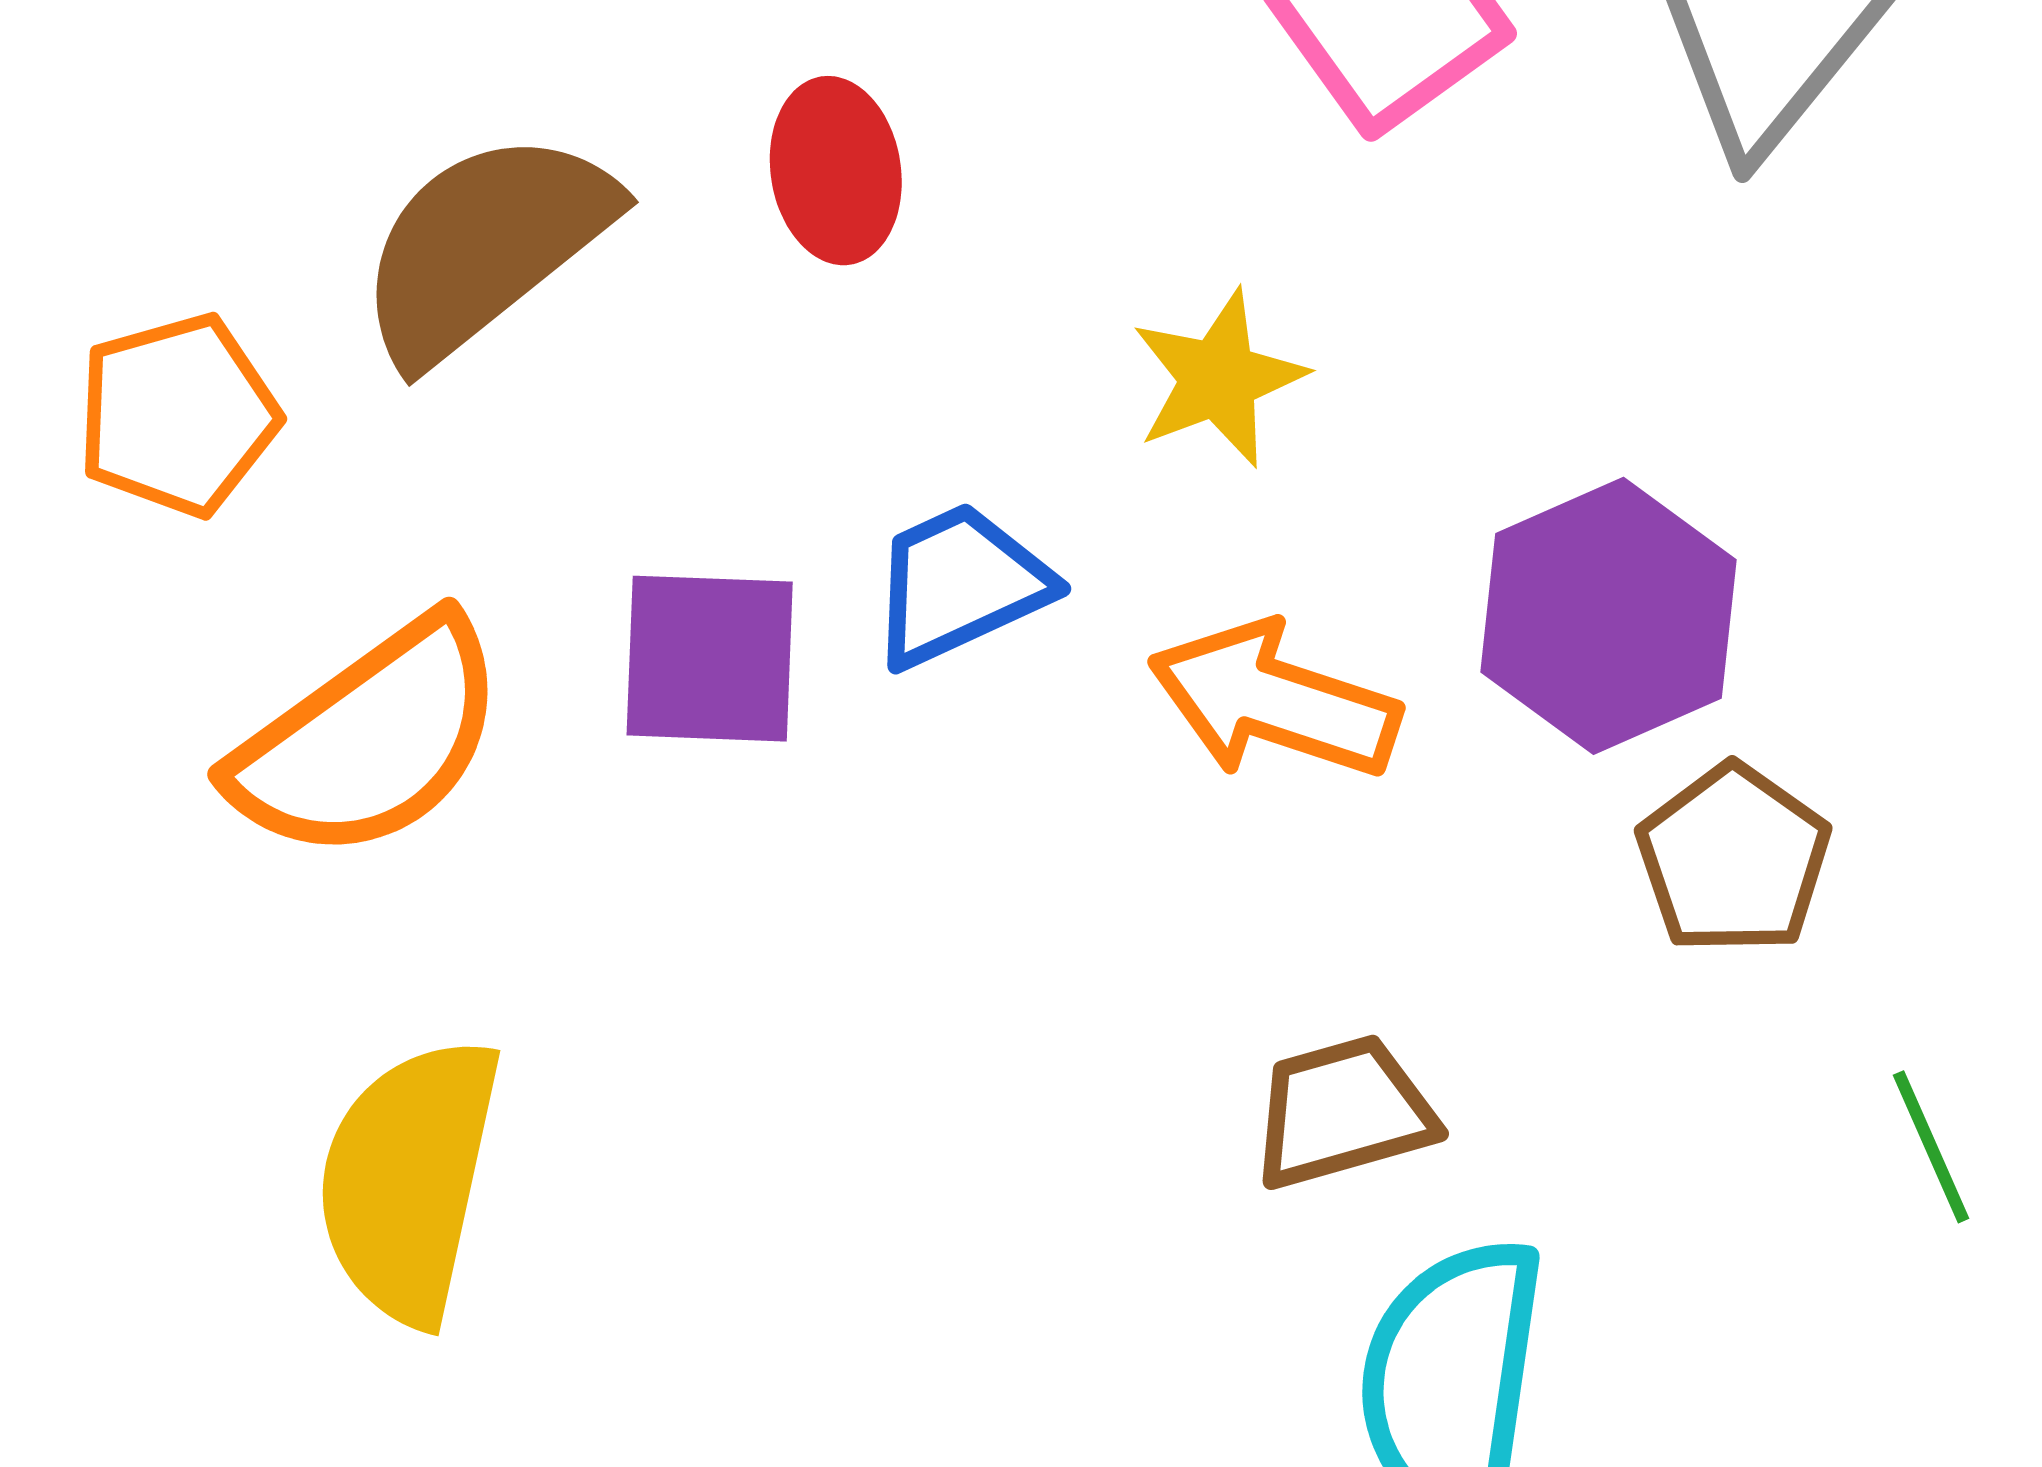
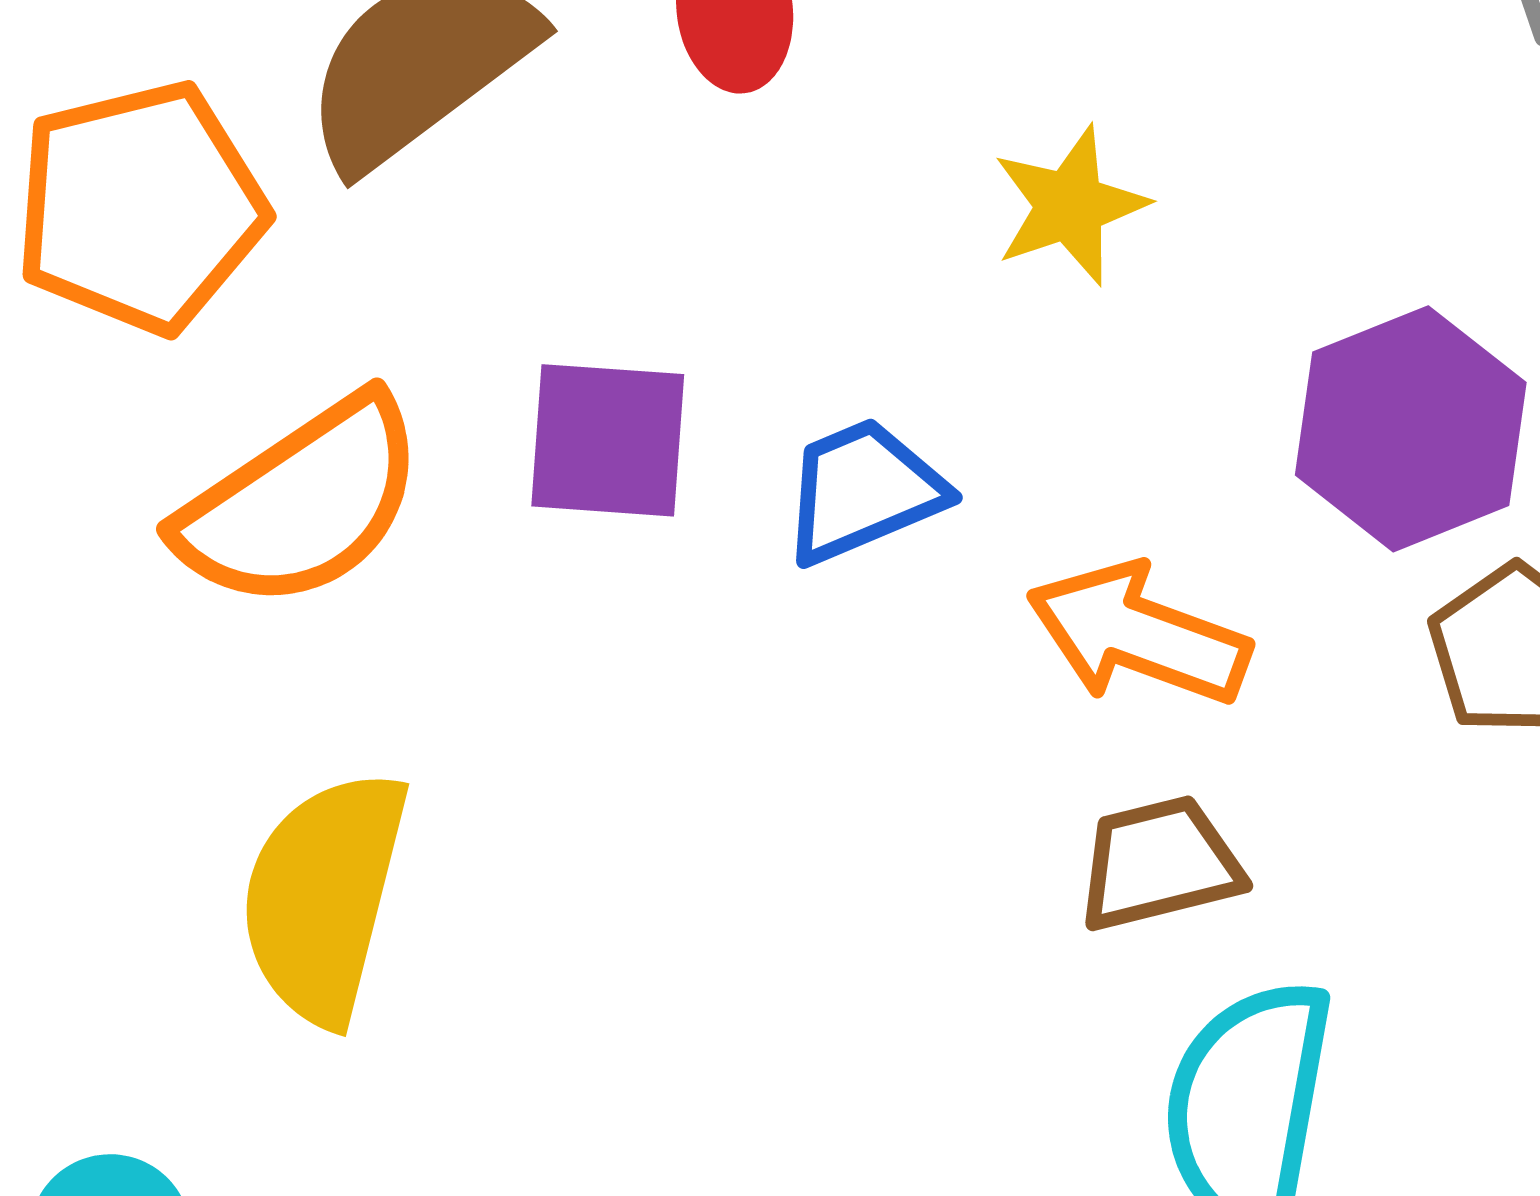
orange pentagon: (178, 415) -> (140, 207), size x1.4
blue trapezoid: (960, 585) -> (863, 491), moved
orange arrow: (1274, 701) -> (1138, 634), moved

